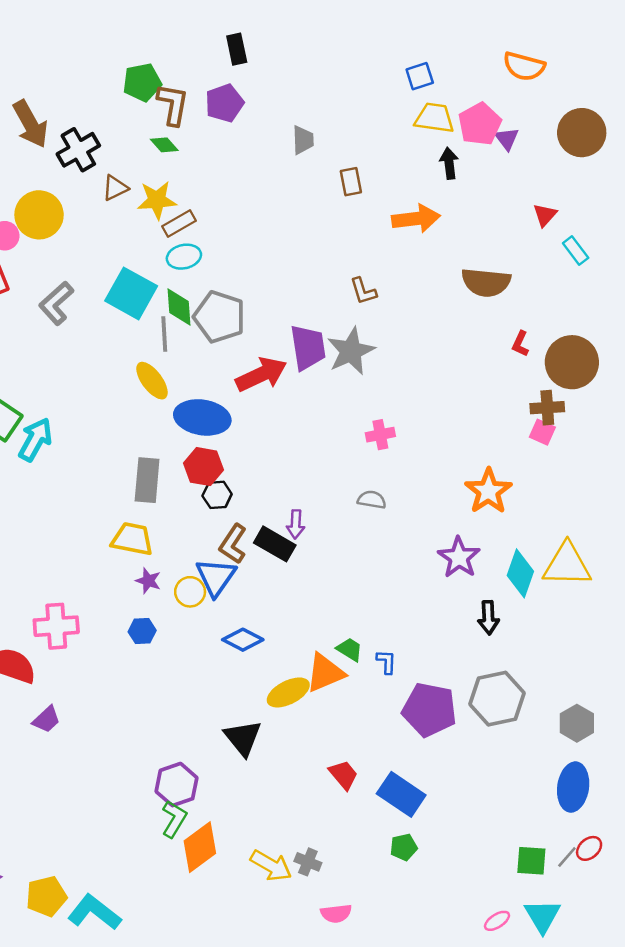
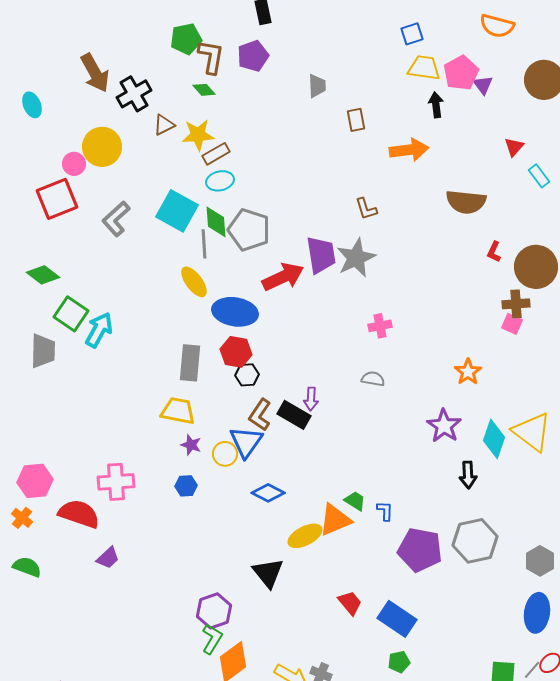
orange star: (488, 491) -> (468, 372), size x0.7
yellow triangle: (567, 565) -> (532, 432), turned 36

